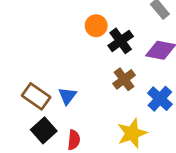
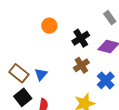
orange circle: (96, 26) -> (49, 26), moved

